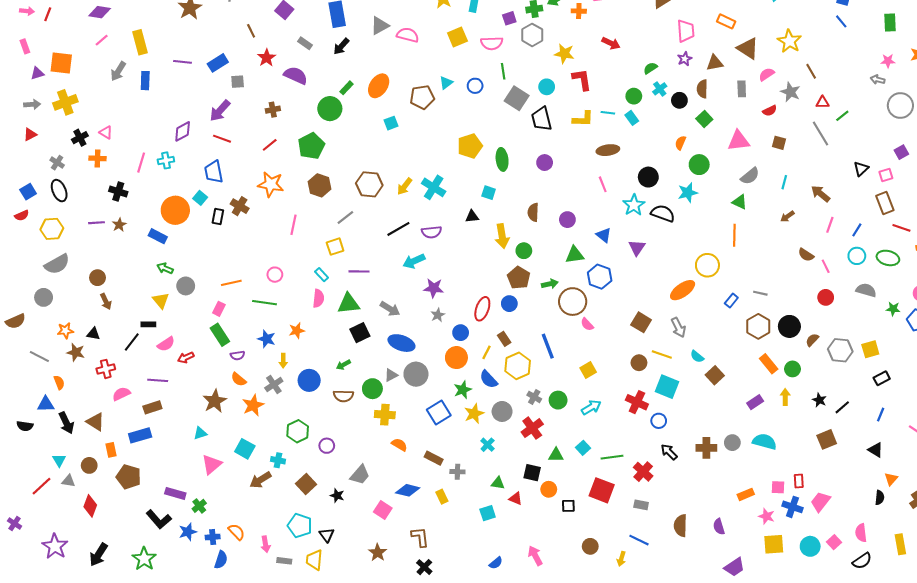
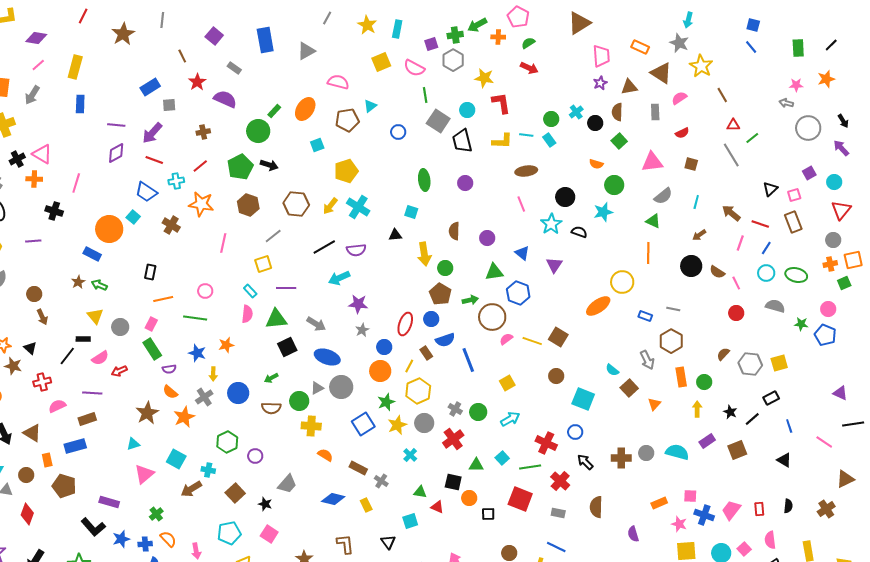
pink semicircle: (408, 35) -> (338, 82), moved
yellow rectangle: (140, 42) -> (75, 67), turned 30
pink semicircle: (492, 43) -> (414, 68), turned 30
black arrow: (341, 46) -> (269, 165), moved, turned -114
purple line: (183, 62) -> (116, 125), moved
green semicircle: (650, 68) -> (528, 43), moved
gray arrow: (118, 71) -> (32, 95), moved
blue circle: (475, 86) -> (398, 132), moved
gray star: (790, 92) -> (679, 43), moved
pink triangle: (106, 132) -> (42, 154), size x1.5
orange semicircle: (680, 143) -> (596, 164), turned -96
yellow pentagon: (470, 146) -> (346, 171), moved
cyan cross: (166, 160) -> (176, 181), moved
blue trapezoid: (214, 172) -> (146, 192), turned -45
black semicircle: (663, 213) -> (579, 232), size x0.7
black rectangle: (218, 216) -> (150, 272), moved
brown star: (119, 225) -> (78, 282), moved
red line: (901, 228) -> (760, 224), moved
gray circle: (186, 286) -> (120, 327), moved
blue rectangle: (731, 300) -> (645, 316), turned 72
pink semicircle: (587, 324) -> (506, 339), turned 96
black circle: (789, 326) -> (691, 266), moved
gray arrow: (678, 327) -> (647, 360), moved
black triangle: (93, 334) -> (30, 348), turned 32
yellow line: (662, 354) -> (532, 341), moved
orange rectangle: (769, 364) -> (681, 377), turned 30
yellow hexagon: (518, 366) -> (418, 391), moved
black rectangle: (882, 378) -> (771, 398), moved
blue semicircle: (489, 379) -> (445, 340), moved, turned -66
red cross: (637, 402) -> (546, 443), moved
purple rectangle: (755, 402) -> (707, 441), moved
blue line: (881, 415) -> (789, 426), turned -40
gray cross: (457, 472) -> (381, 481), turned 32
orange triangle: (891, 479) -> (654, 404), moved
red rectangle: (799, 481) -> (759, 509), moved
green cross: (199, 506) -> (156, 514), moved
pink square: (383, 510) -> (269, 534), moved
cyan pentagon: (300, 526) -> (229, 533), turned -30
brown semicircle: (680, 526) -> (596, 507), moved
black triangle: (327, 535) -> (388, 542), moved

